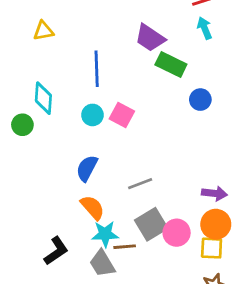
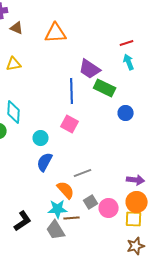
blue line: (97, 69) -> (72, 91), moved
cyan circle: (92, 115) -> (41, 138), moved
orange semicircle: (92, 207) -> (66, 190), moved
gray square: (151, 224) -> (91, 202), size x0.6

